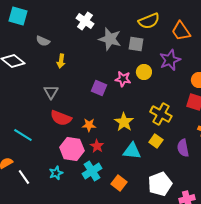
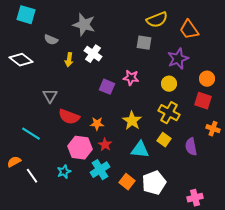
white cross: (85, 21) -> (93, 54), moved
gray star: (110, 39) -> (84, 25), moved
yellow circle: (144, 72) -> (169, 84), moved
gray triangle: (51, 92) -> (50, 96), moved
white pentagon: (160, 184) -> (154, 183), moved

